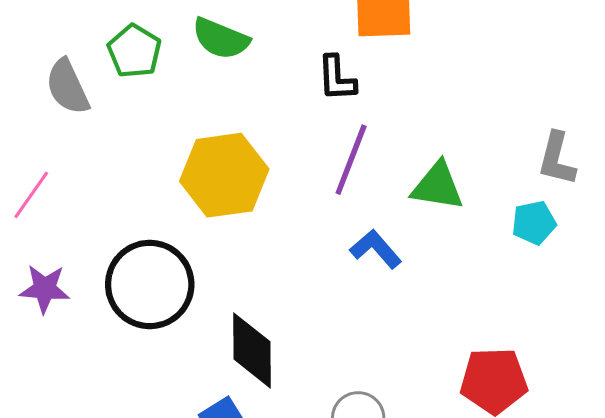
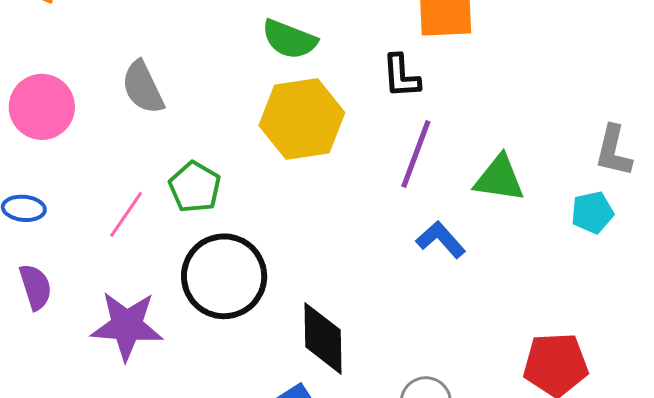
green pentagon: (134, 51) -> (195, 187), moved
yellow hexagon: (224, 175) -> (302, 119), moved
pink line: (31, 195) -> (126, 214), moved
purple star: (45, 289) -> (127, 326), moved, size x1.5

